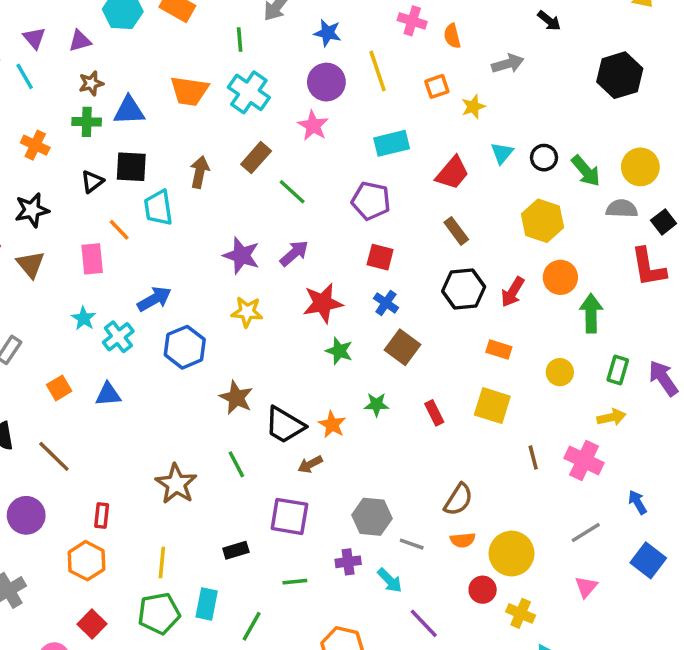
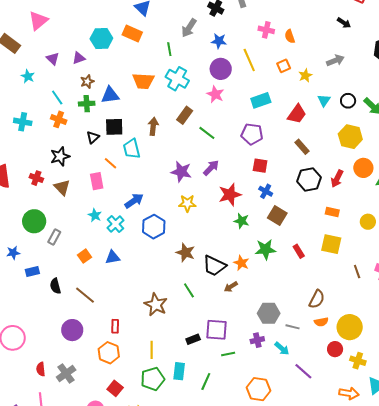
gray arrow: (508, 64) -> (335, 60), moved
cyan line: (25, 76) -> (57, 98), moved
green star: (376, 405) -> (265, 249), size x1.5
purple square: (289, 516) -> (217, 330), moved

